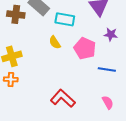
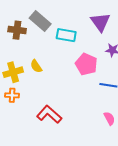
yellow semicircle: (55, 42) -> (36, 66), moved
red L-shape: (63, 98) -> (49, 114), moved

